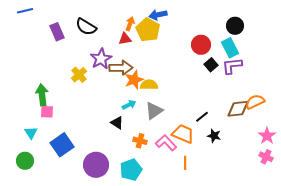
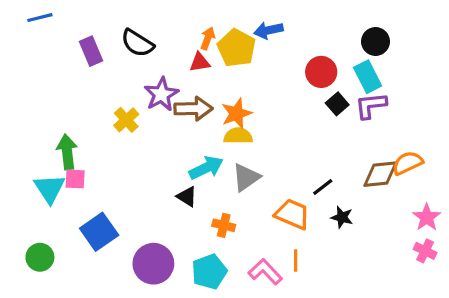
blue arrow: (158, 15) -> (268, 30), moved
orange star: (134, 80) -> (236, 113), moved
cyan arrow: (129, 105) -> (206, 168), size x1.5
cyan triangle: (31, 133) -> (50, 189), moved, size x1.5
pink L-shape: (166, 143) -> (265, 272), moved

